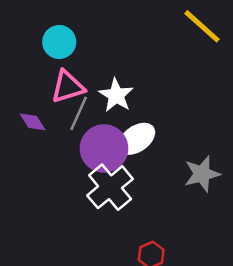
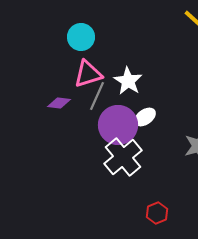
purple diamond: (33, 122) -> (59, 103), turned -50
white ellipse: (137, 139) -> (145, 117), size x0.7

